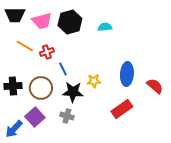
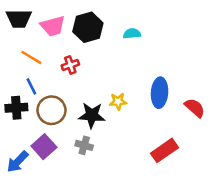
red cross: (47, 52) -> (70, 65), moved
blue line: (63, 69) -> (31, 86), moved
red rectangle: (122, 109) -> (165, 150), moved

